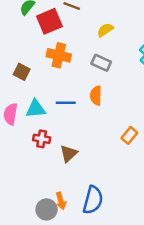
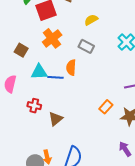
orange cross: (59, 55) -> (52, 38), turned 36
orange semicircle: (96, 96) -> (71, 67), moved
cyan triangle: (36, 109) -> (39, 72), moved

